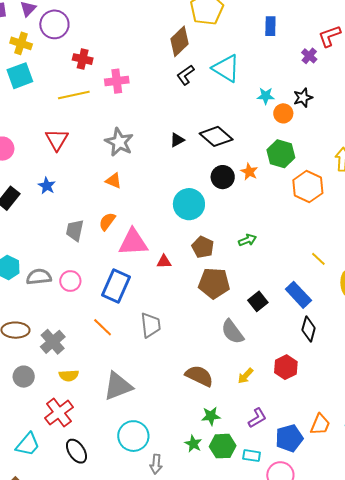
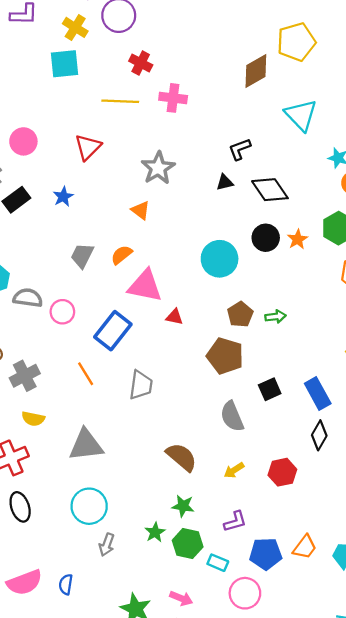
black L-shape: (185, 75) -> (240, 149), moved
brown pentagon: (203, 247) -> (240, 314), moved

